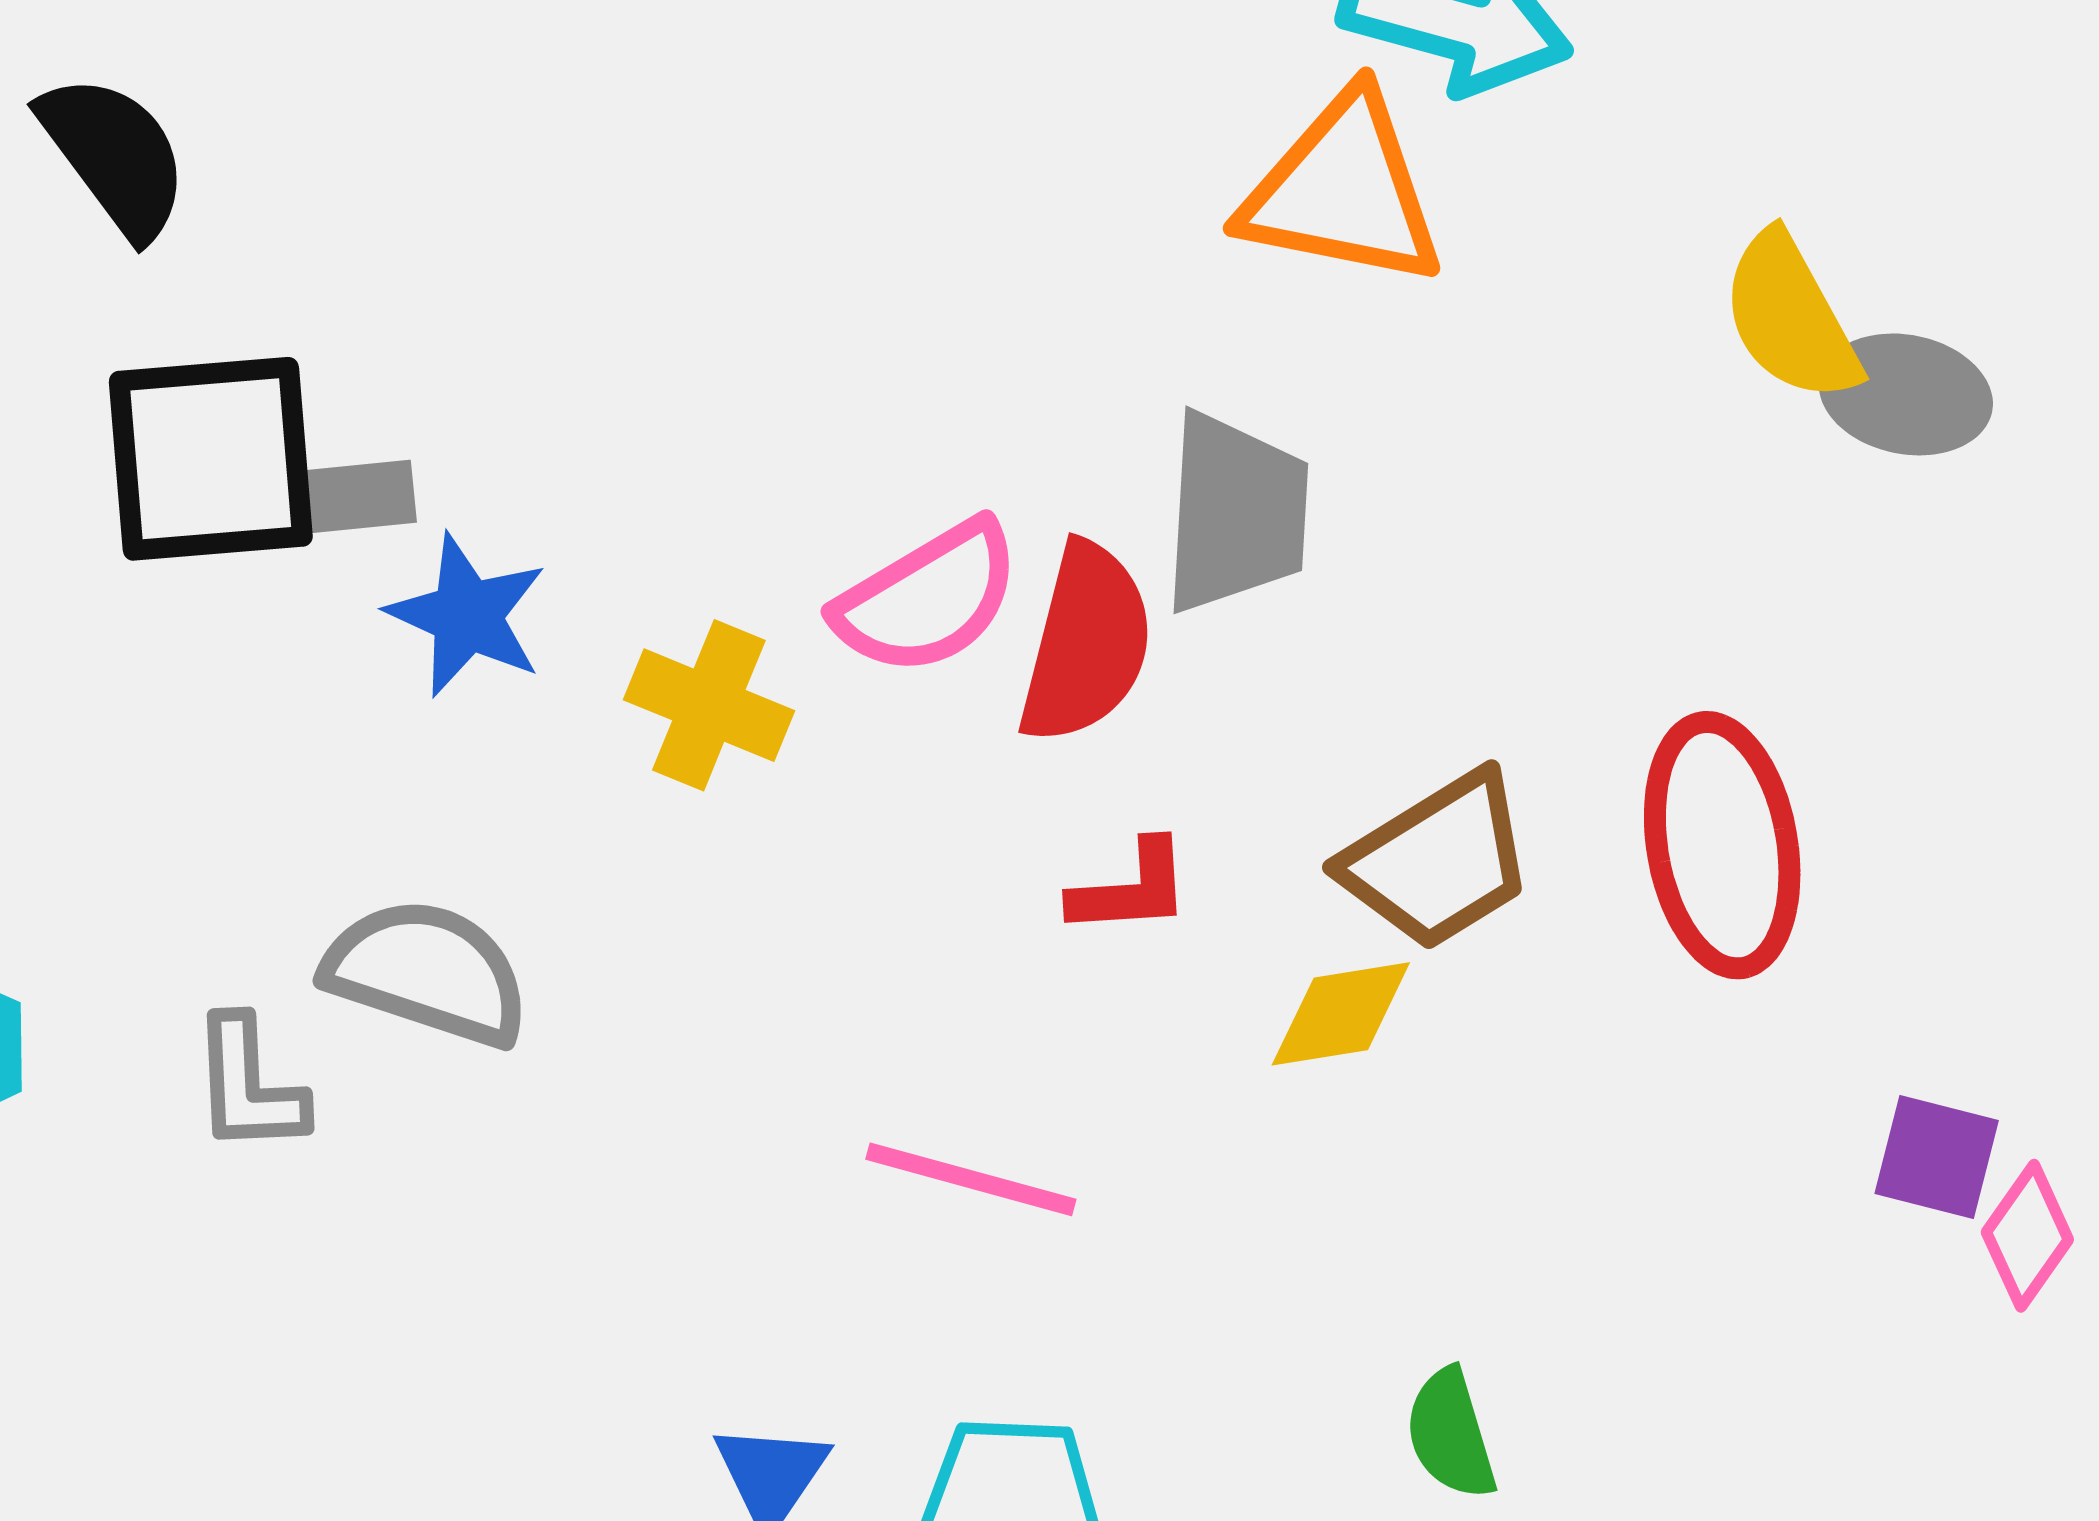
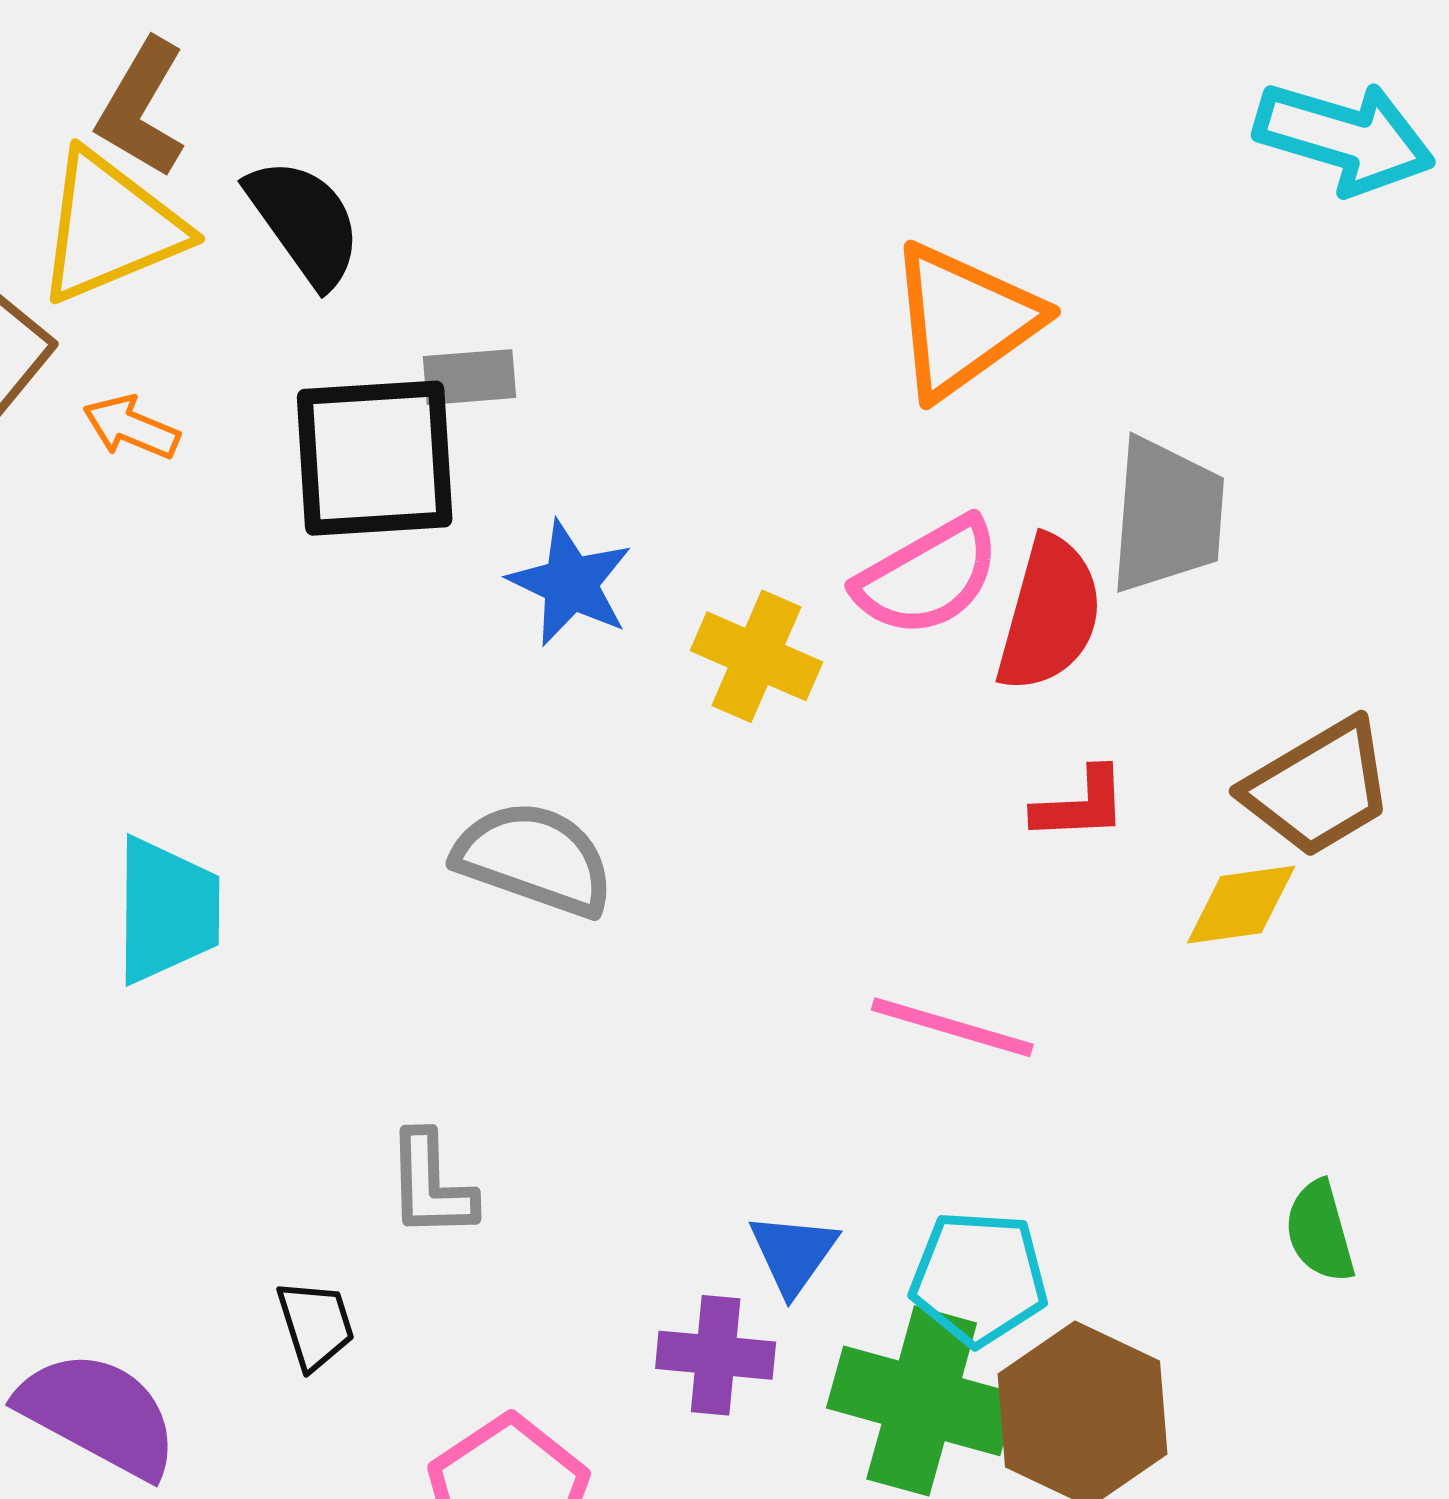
orange triangle: (1343, 191) -> (964, 321), moved, turned -48
gray rectangle: (356, 497) -> (470, 377), moved
gray L-shape: (248, 1085) -> (431, 1185), moved

